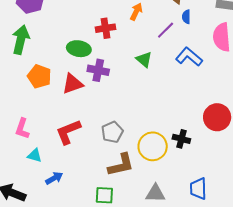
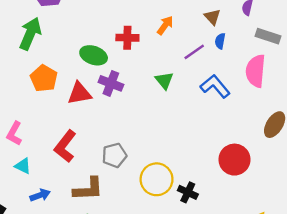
red L-shape: (68, 132) -> (65, 146), turned -40
black cross: (181, 139) -> (188, 192), moved
brown L-shape: (121, 165) -> (88, 189), moved

